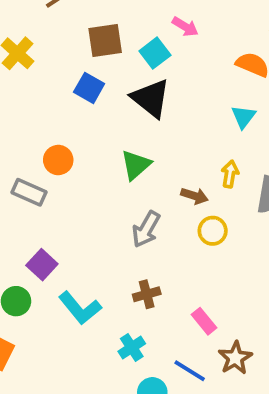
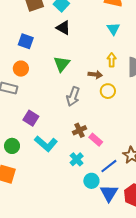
blue square: (89, 88) -> (26, 41), moved
black triangle: (151, 98) -> (63, 28), size x0.7
purple square: (42, 265) -> (31, 118), moved
pink rectangle: (204, 321) -> (96, 140), moved
blue line: (190, 371) -> (109, 166), turned -60

